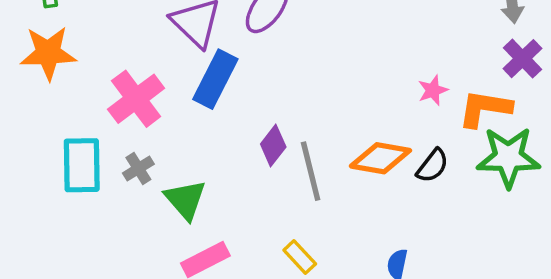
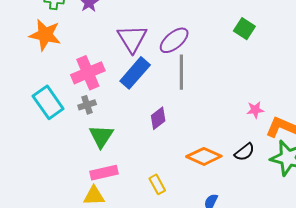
orange diamond: (380, 158) -> (204, 156), moved
cyan rectangle: (82, 165) -> (48, 102), turned -48
gray cross: (138, 169) -> (87, 105), moved
gray line: (311, 171) -> (181, 72), moved

